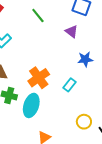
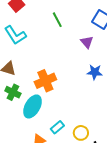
cyan rectangle: (69, 85) -> (57, 127), moved

